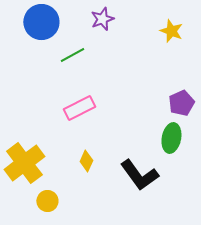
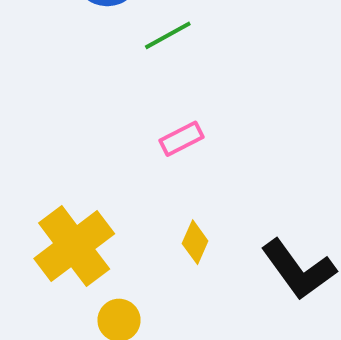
pink rectangle: (79, 108) -> (181, 139), size x0.7

